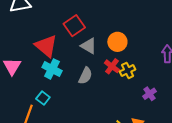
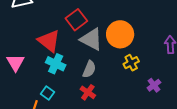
orange circle: (117, 42) -> (120, 34), size x1.4
gray triangle: (89, 46) -> (91, 39), size x1.4
red cross: (112, 66) -> (88, 92), moved

